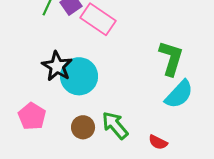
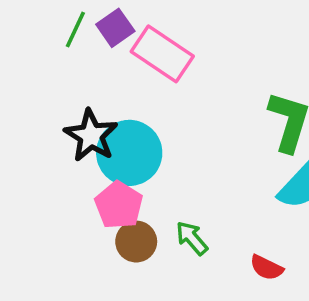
pink pentagon: (32, 116) -> (119, 205), moved
green arrow: (115, 125) -> (192, 238), size x0.7

